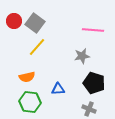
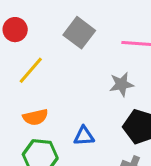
gray square: (35, 23) -> (79, 33), moved
yellow line: (37, 47) -> (31, 70), moved

